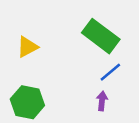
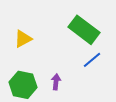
purple arrow: (102, 101) -> (56, 82), moved

